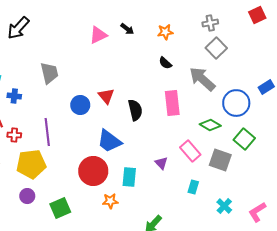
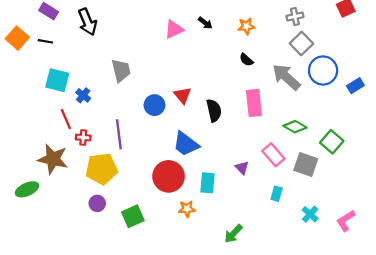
black arrow: (18, 28) -> (88, 22), turned -65
blue cross: (14, 96) -> (83, 95), turned 32
blue circle: (236, 103) -> (323, 70), moved

